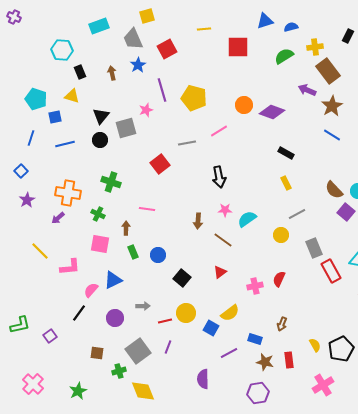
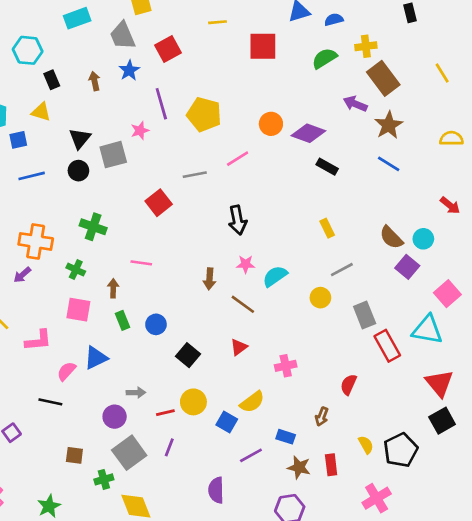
black rectangle: (348, 36) -> (410, 13), moved, turned -40
black rectangle: (286, 153) -> (327, 167), moved
red semicircle: (279, 279) -> (348, 385), moved
black line: (79, 313) -> (50, 402), turned 66
purple circle: (115, 318) -> (115, 417), moved

